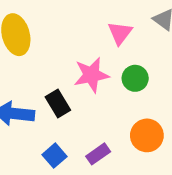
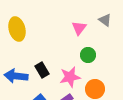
pink star: (91, 75) -> (70, 77), moved

